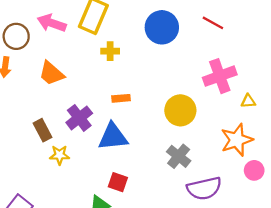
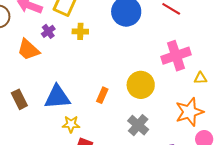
orange rectangle: (121, 98) -> (102, 95), moved, turned -63
purple cross: (79, 118) -> (48, 31), moved, size x0.6
blue triangle: (113, 137) -> (57, 97), moved
yellow star: (60, 155) -> (71, 124), moved

